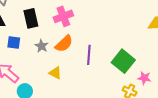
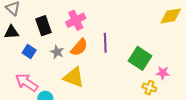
blue square: (14, 42) -> (29, 51), turned 32
purple line: (89, 55) -> (105, 43), moved
yellow triangle: (55, 73) -> (74, 77), size x1.6

